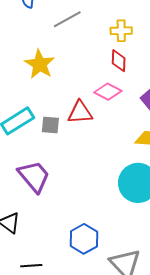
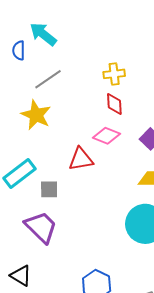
gray line: (67, 19) -> (48, 79), moved
gray square: (50, 125) -> (49, 189), moved

